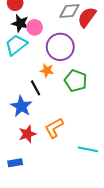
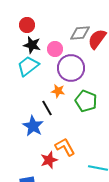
pink circle: (35, 27) -> (55, 49), moved
orange L-shape: (54, 128) -> (65, 147), turned 90
red star: (27, 134) -> (49, 160), moved

